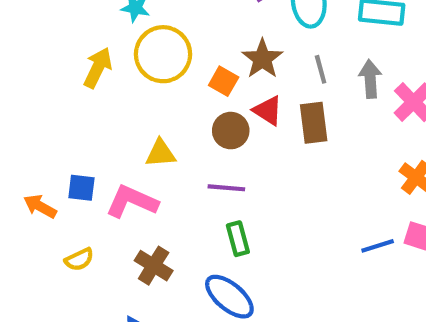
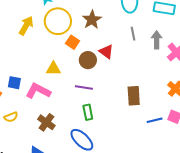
brown star: (262, 59) -> (92, 20), moved
orange square: (224, 81) -> (72, 42), moved
brown rectangle: (314, 123) -> (134, 96), moved

